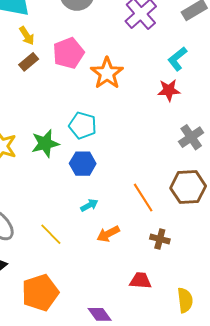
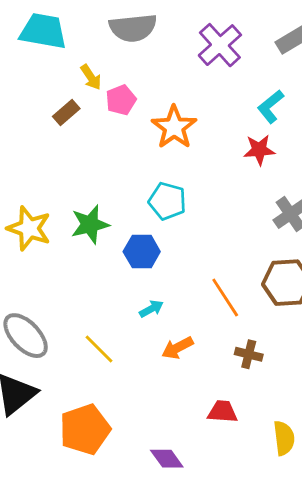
yellow arrow: (27, 36) -> (91, 77), moved
pink pentagon: (68, 53) -> (121, 100), size x0.7
cyan pentagon: (83, 125) -> (167, 201), moved

